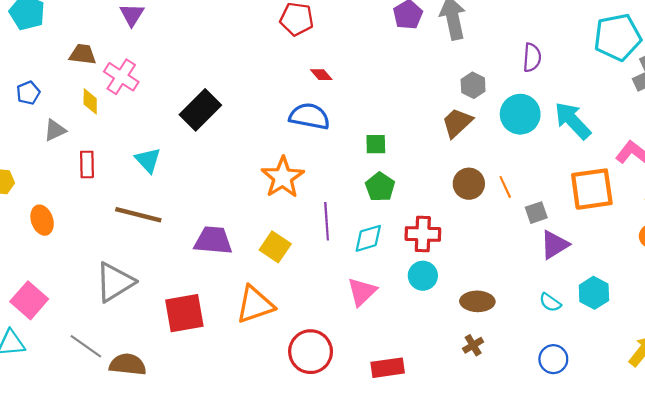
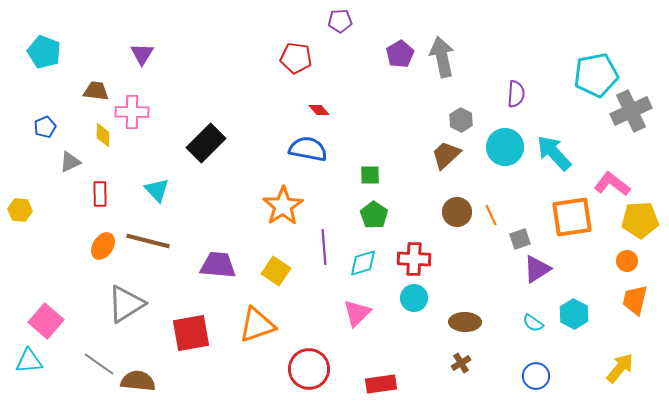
pink cross: (121, 77) -> (132, 112), turned -32
orange ellipse: (42, 220) -> (103, 246), moved, turned 52

